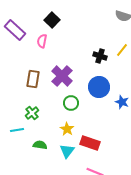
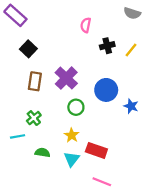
black square: (52, 20) -> (28, 49), moved
purple rectangle: (15, 30) -> (15, 15), moved
pink semicircle: (42, 41) -> (86, 25), moved
black cross: (100, 56) -> (107, 46), moved, turned -32

